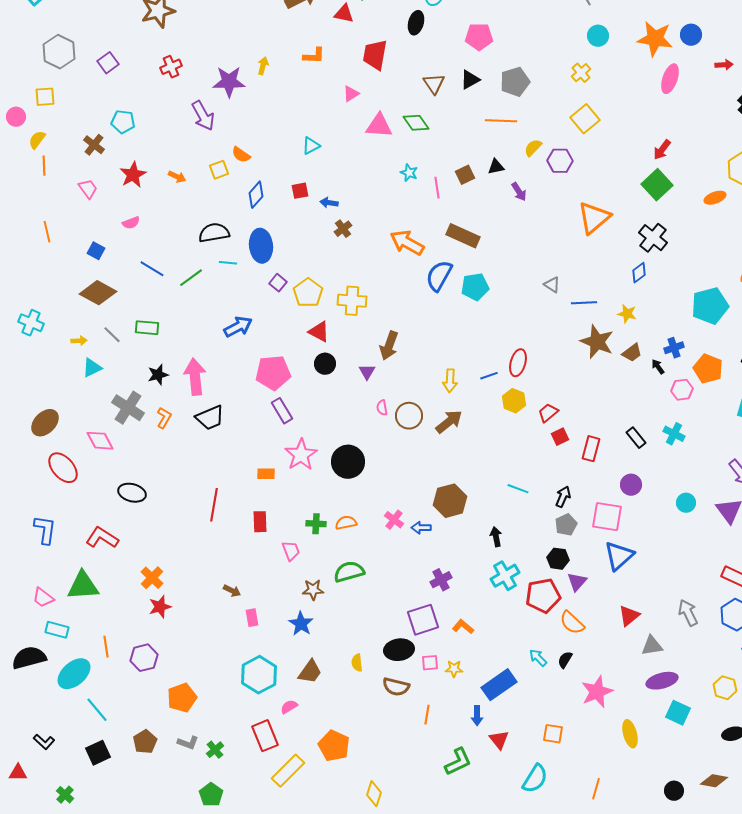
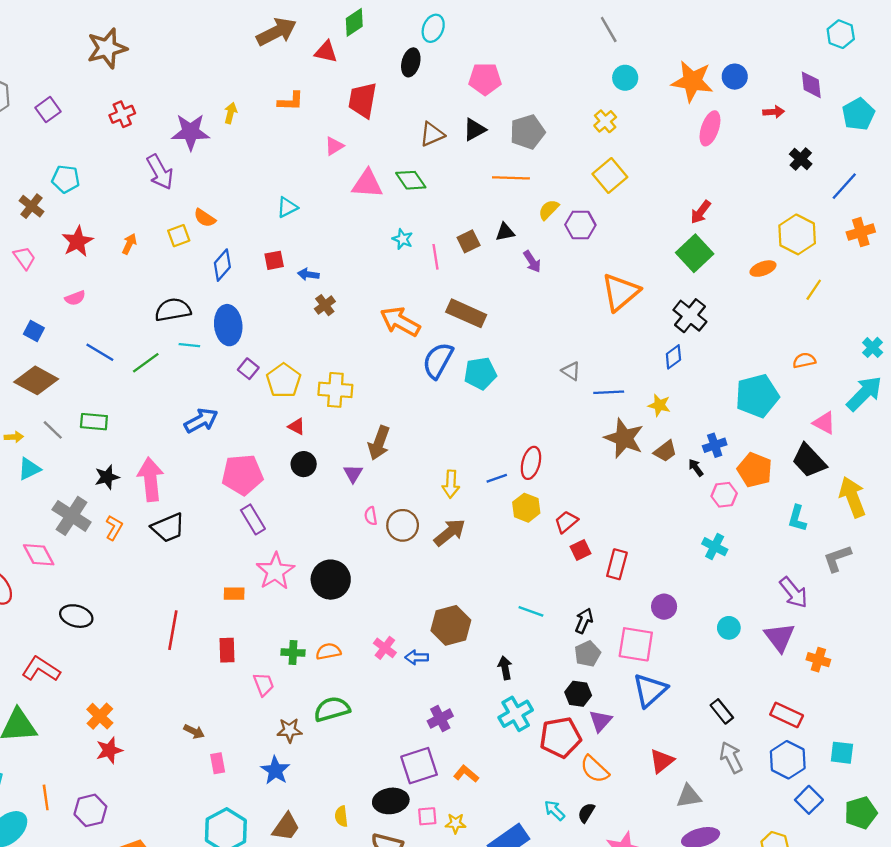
brown triangle: (434, 84) -> (432, 134), turned 40
orange arrow: (177, 177) -> (129, 244), turned -90
red triangle: (319, 332) -> (297, 426), size x0.7
black rectangle: (636, 438) -> (722, 711), moved

